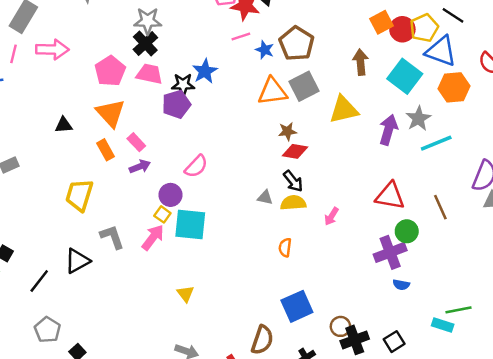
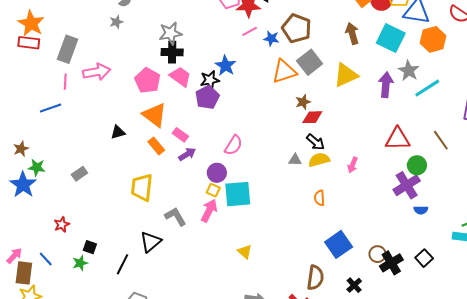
black cross: (145, 43) -> (172, 52), turned -35
pink trapezoid: (149, 74) -> (180, 77), turned 35

